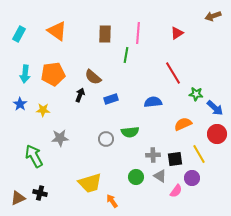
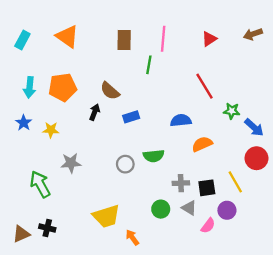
brown arrow: (213, 16) -> (253, 34), moved
orange semicircle: (183, 124) -> (202, 144), moved

